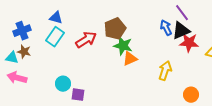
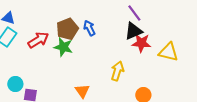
blue arrow: (166, 28) -> (89, 28), moved
green star: (123, 46) -> (63, 47), moved
orange triangle: (130, 59) -> (82, 91), moved, turned -42

